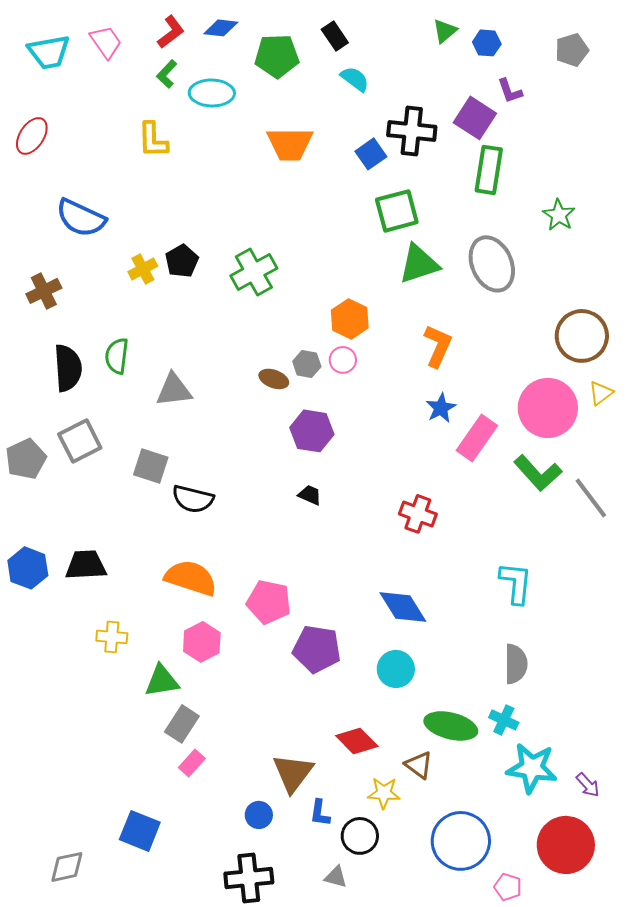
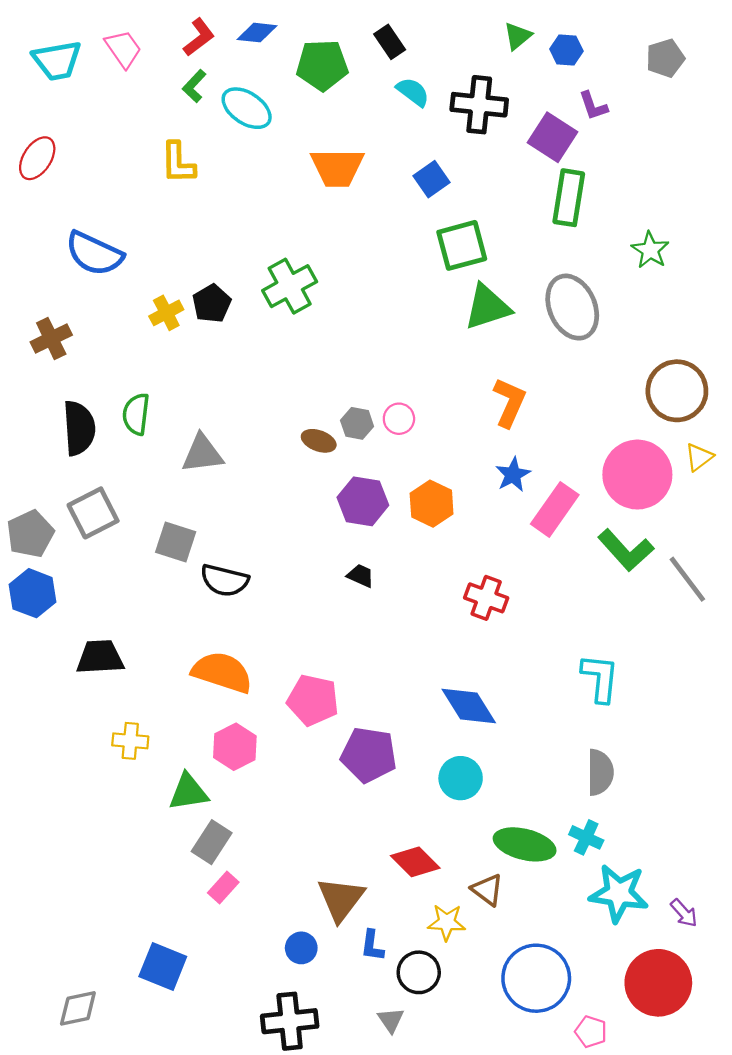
cyan ellipse: (212, 93) -> (247, 108), turned 33
black cross: (412, 131) -> (479, 105), moved
green cross: (254, 272) -> (290, 286), moved
orange hexagon: (350, 319) -> (432, 504), moved
blue hexagon: (28, 568) -> (33, 593), moved
gray triangle: (336, 877) -> (391, 1020), turned 40

